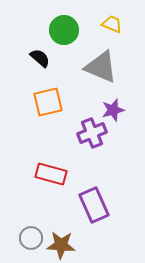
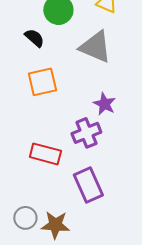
purple star: (113, 110) -> (104, 104), moved, turned -30
purple cross: (92, 133) -> (86, 133), moved

